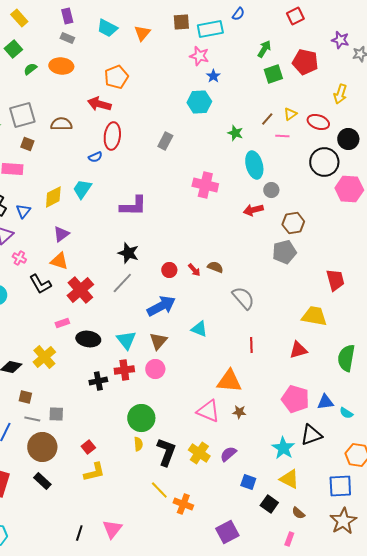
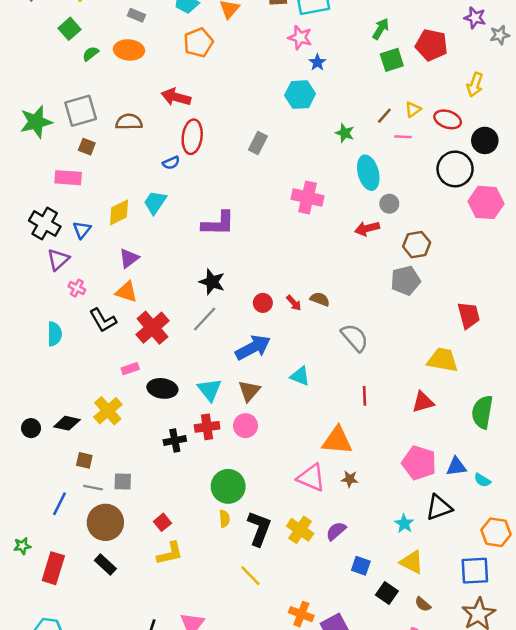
orange pentagon: (116, 77) -> (198, 43), moved
cyan star: (283, 448) -> (404, 524), size x0.7
orange cross: (183, 504) -> (301, 614), moved

